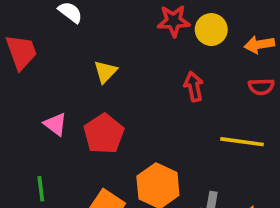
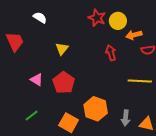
red star: (174, 21) -> (97, 18), turned 30
orange arrow: (259, 45) -> (134, 35), moved
green line: (41, 189) -> (32, 116), turned 64

